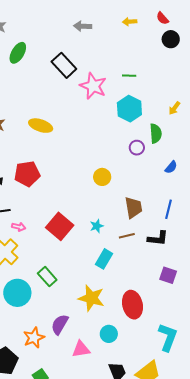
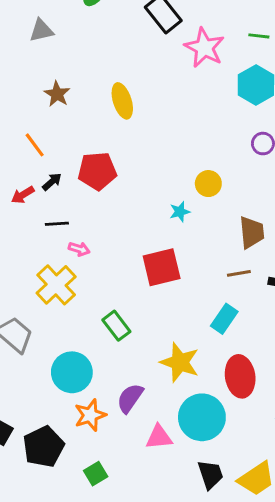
yellow ellipse: (41, 126) -> (122, 101), turned 50
red square: (60, 226) -> (162, 267), moved, turned 32
cyan star: (97, 226) -> (180, 212), moved
cyan rectangle: (104, 259) -> (224, 319), moved
cyan circle: (17, 293) -> (72, 372), moved
cyan circle: (109, 334) -> (202, 417), size x1.8

